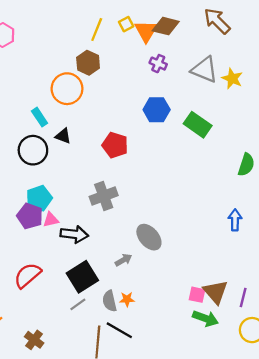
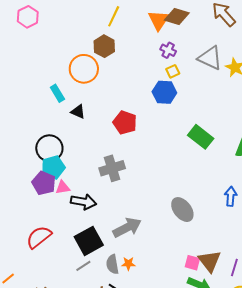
yellow square: (126, 24) -> (173, 71), moved
green rectangle: (198, 125) -> (201, 137), moved
black circle: (33, 150) -> (49, 148), moved
gray ellipse: (149, 237) -> (182, 210), moved
gray arrow: (123, 260) -> (127, 228), size x1.8

